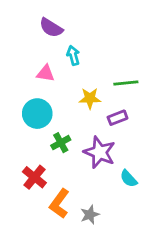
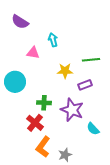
purple semicircle: (51, 28) -> (20, 22), moved
cyan circle: (37, 114) -> (15, 82), moved
green cross: (61, 143) -> (44, 103), turned 32
red cross: (34, 177) -> (35, 123), moved

